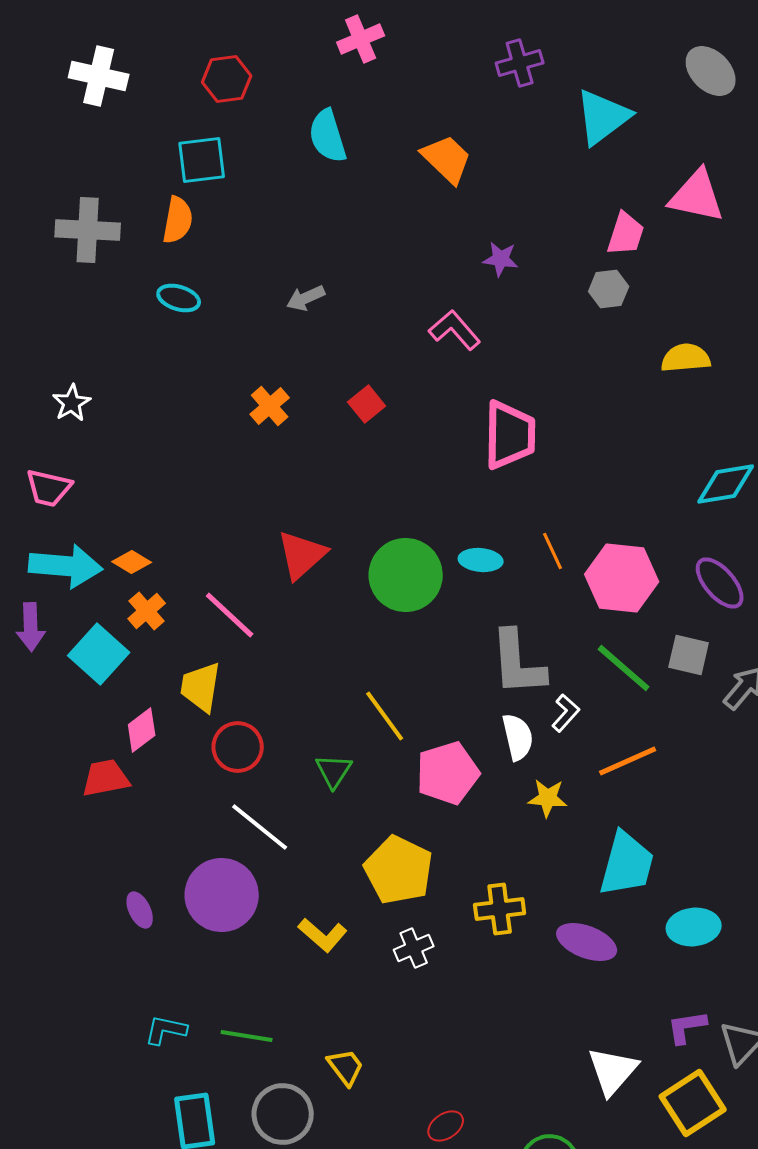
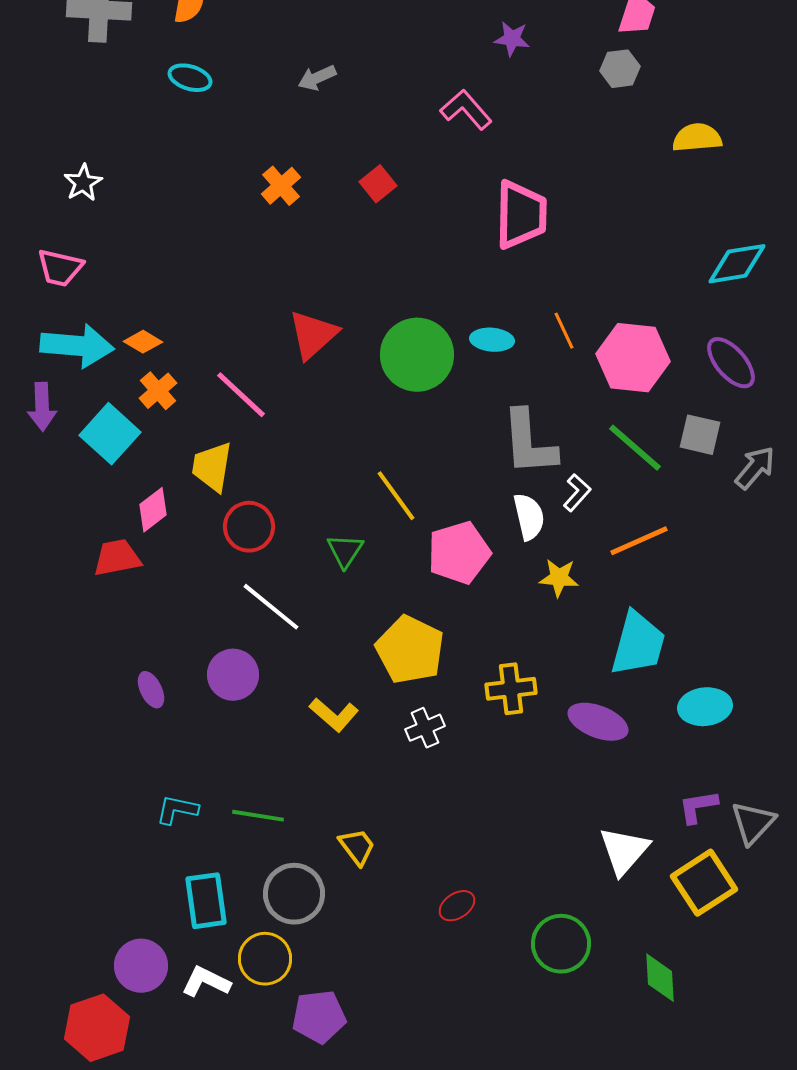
purple circle: (222, 895) -> (233, 675), size x0.7

